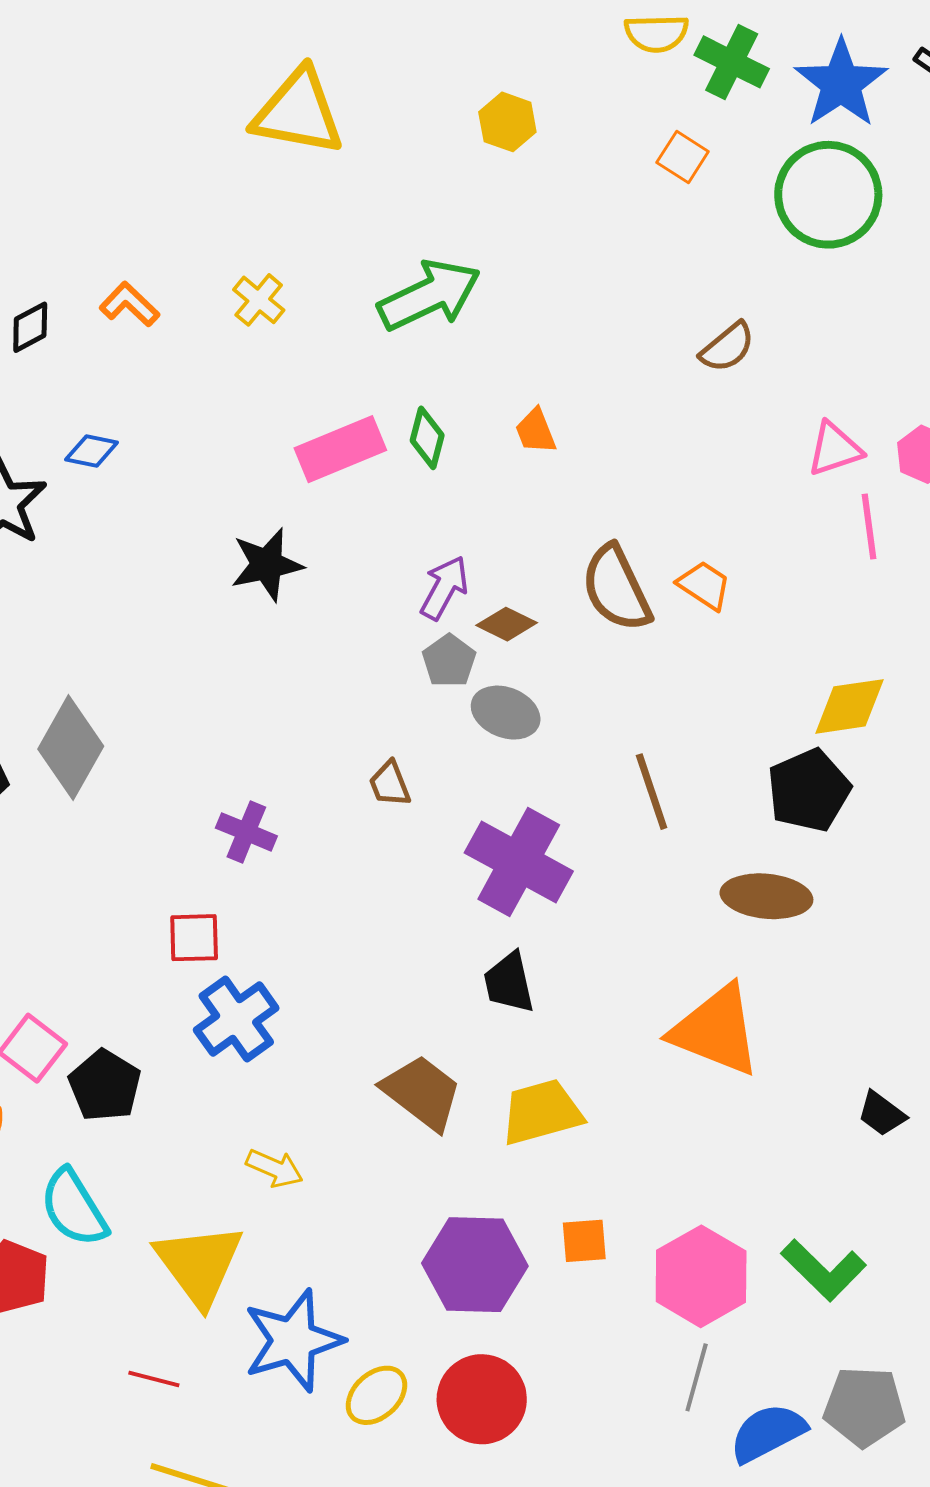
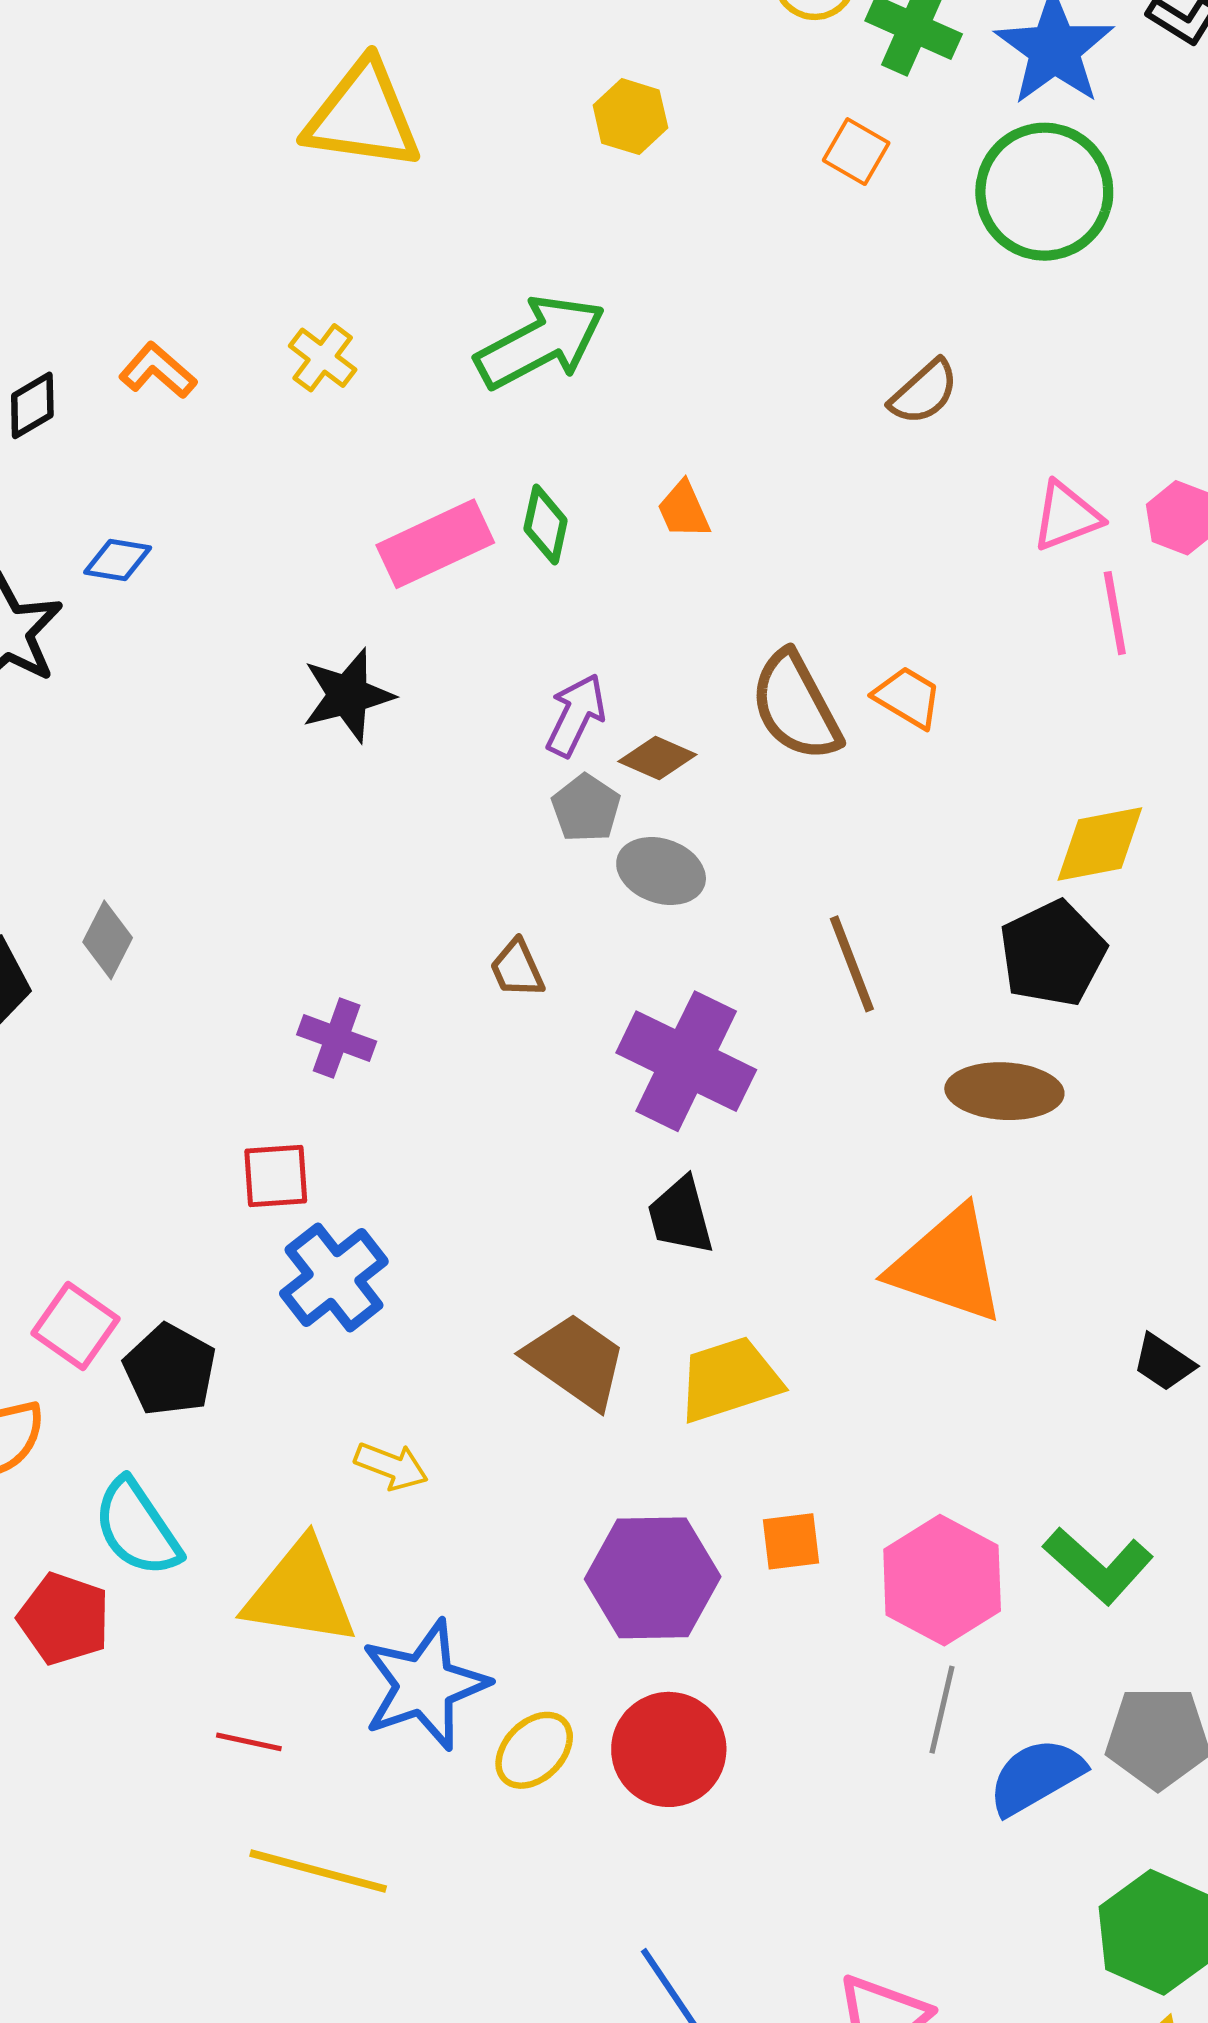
gray diamond: (71, 748) -> (108, 940), size x0.6
yellow triangle: (199, 1264) -> (300, 1593), turned -42

